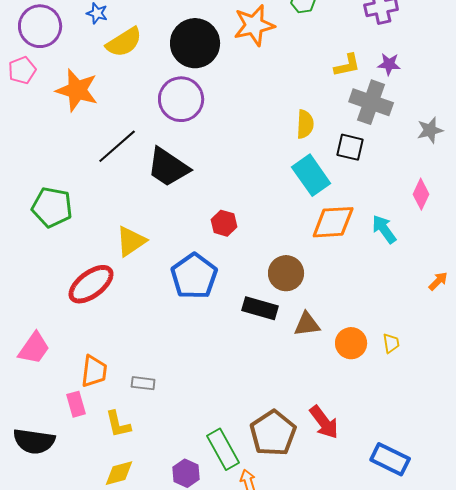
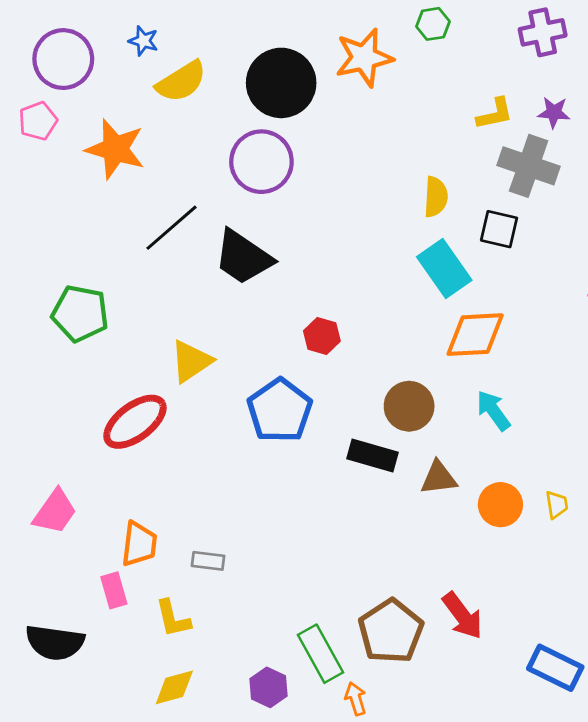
cyan arrow: (384, 229) -> (493, 410), moved

